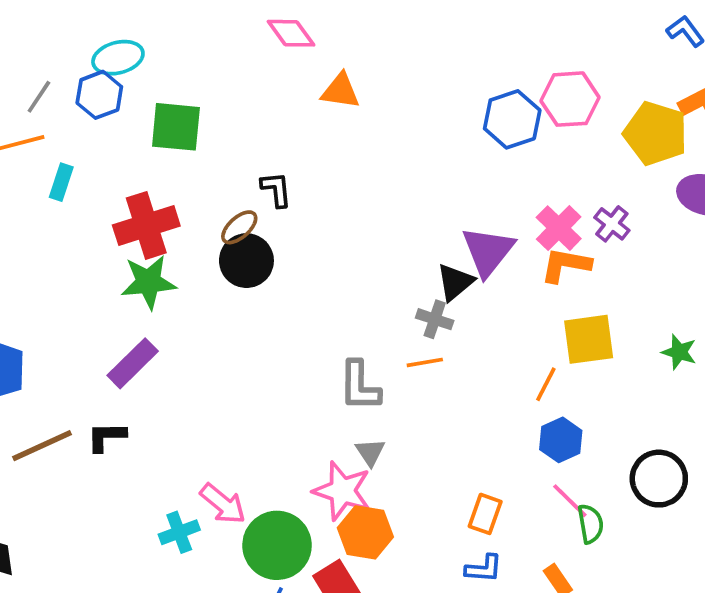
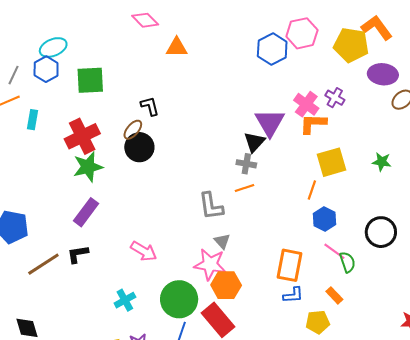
pink arrow: (223, 504) -> (144, 251), moved
orange rectangle: (485, 514) -> (290, 265), size x1.5

